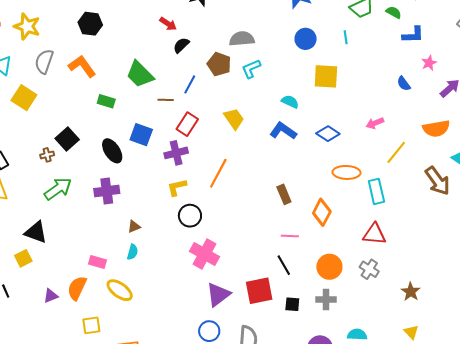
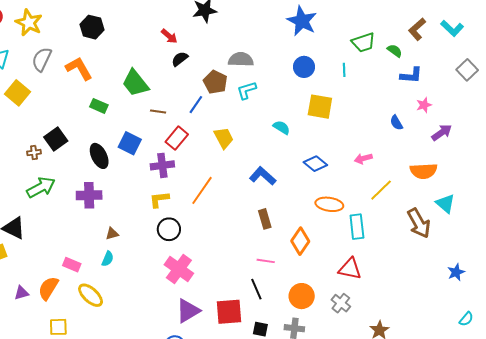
blue line: (190, 84) -> (196, 105), moved
blue L-shape: (283, 131) -> (263, 176), moved

